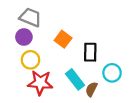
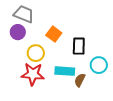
yellow circle: (30, 60) -> (36, 53), moved
cyan rectangle: (75, 79) -> (65, 71), turned -48

